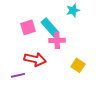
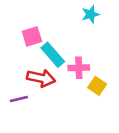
cyan rectangle: (50, 27) -> (53, 55), moved
pink cross: (57, 40) -> (79, 68), moved

